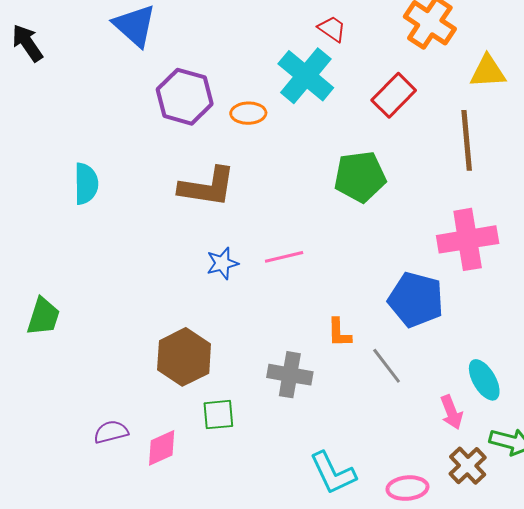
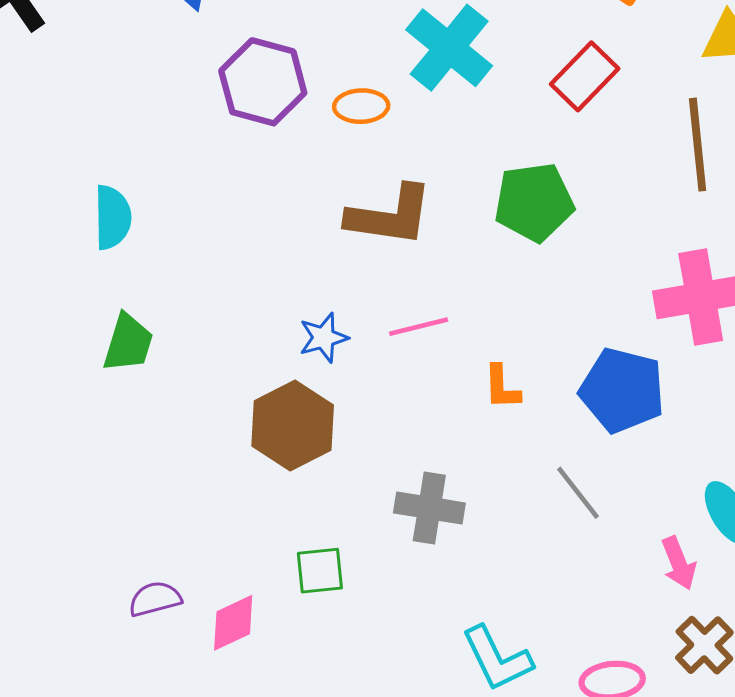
brown L-shape: (207, 187) -> (390, 216), moved
green trapezoid: (43, 317) -> (128, 343), moved
orange L-shape: (339, 333) -> (502, 387), moved
brown hexagon: (184, 357) -> (293, 426), moved

